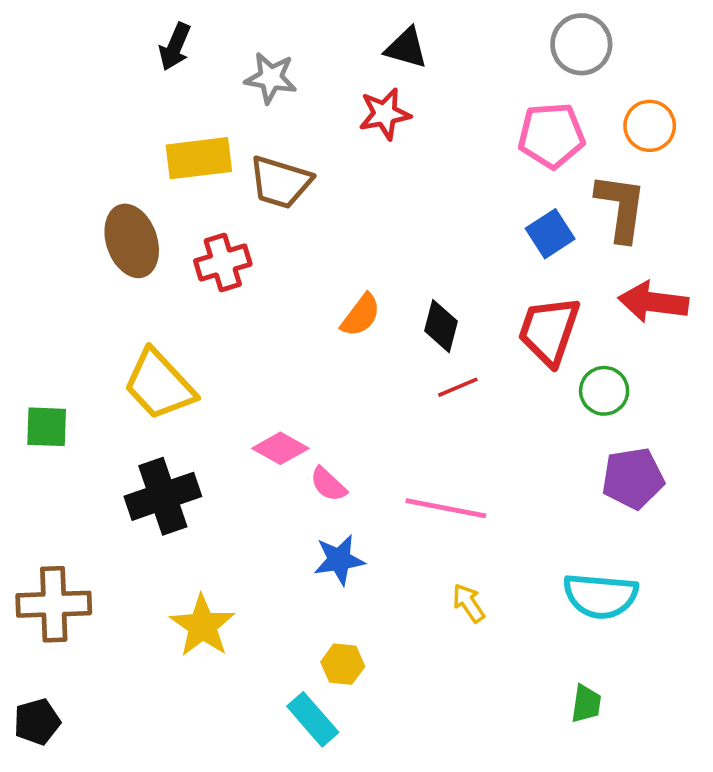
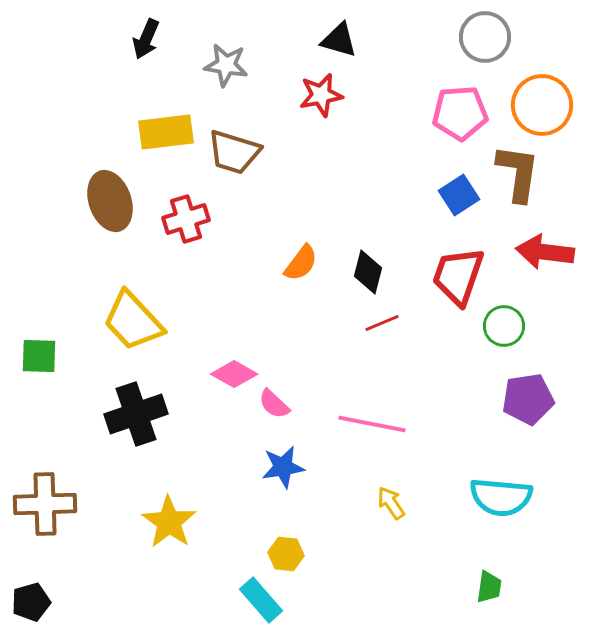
orange circle: (650, 126) -> (542, 105), size x1.4

